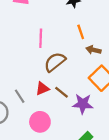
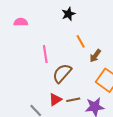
brown arrow: (93, 50) -> (95, 56), turned -56
brown line: (61, 92) -> (73, 100), turned -40

